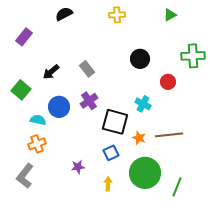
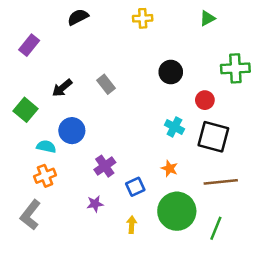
purple cross: (89, 101) -> (105, 166), moved
black square: (115, 122) -> (213, 137), moved
brown line: (169, 135) -> (221, 182), moved

